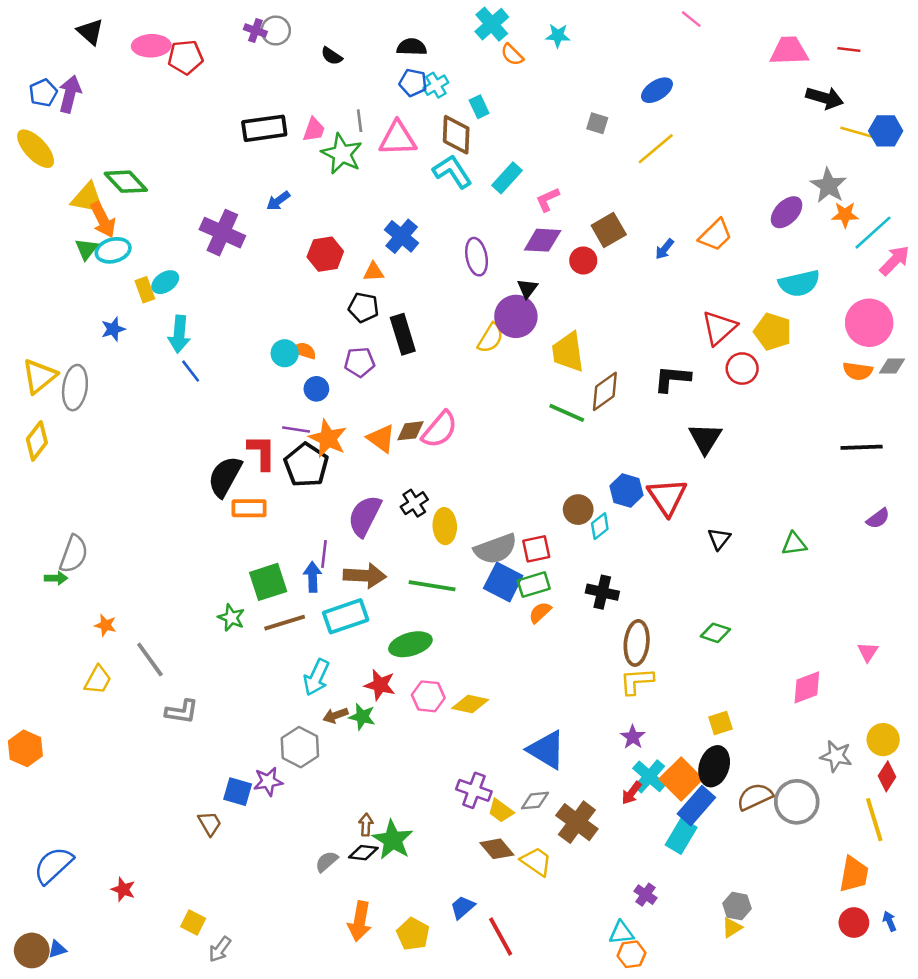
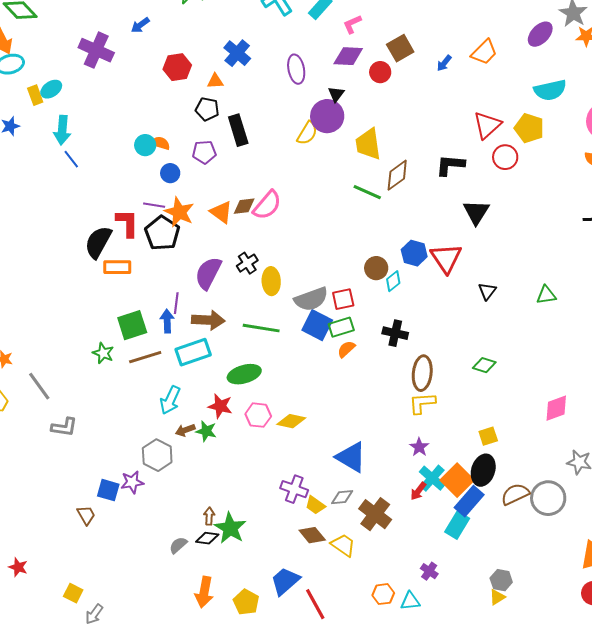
blue trapezoid: (463, 907) -> (285, 581), size x1.5
orange hexagon: (632, 954) -> (383, 594), moved

